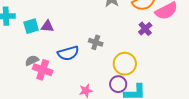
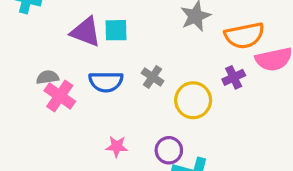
cyan square: (31, 26) -> (116, 30), moved
purple triangle: (47, 26) -> (86, 32), size x1.5
yellow circle: (125, 64) -> (193, 100), moved

